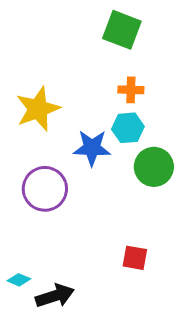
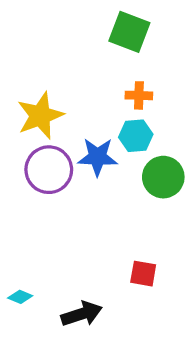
purple circle: (45, 189) -> (49, 170), moved
black arrow: (55, 296) -> (82, 314), moved

